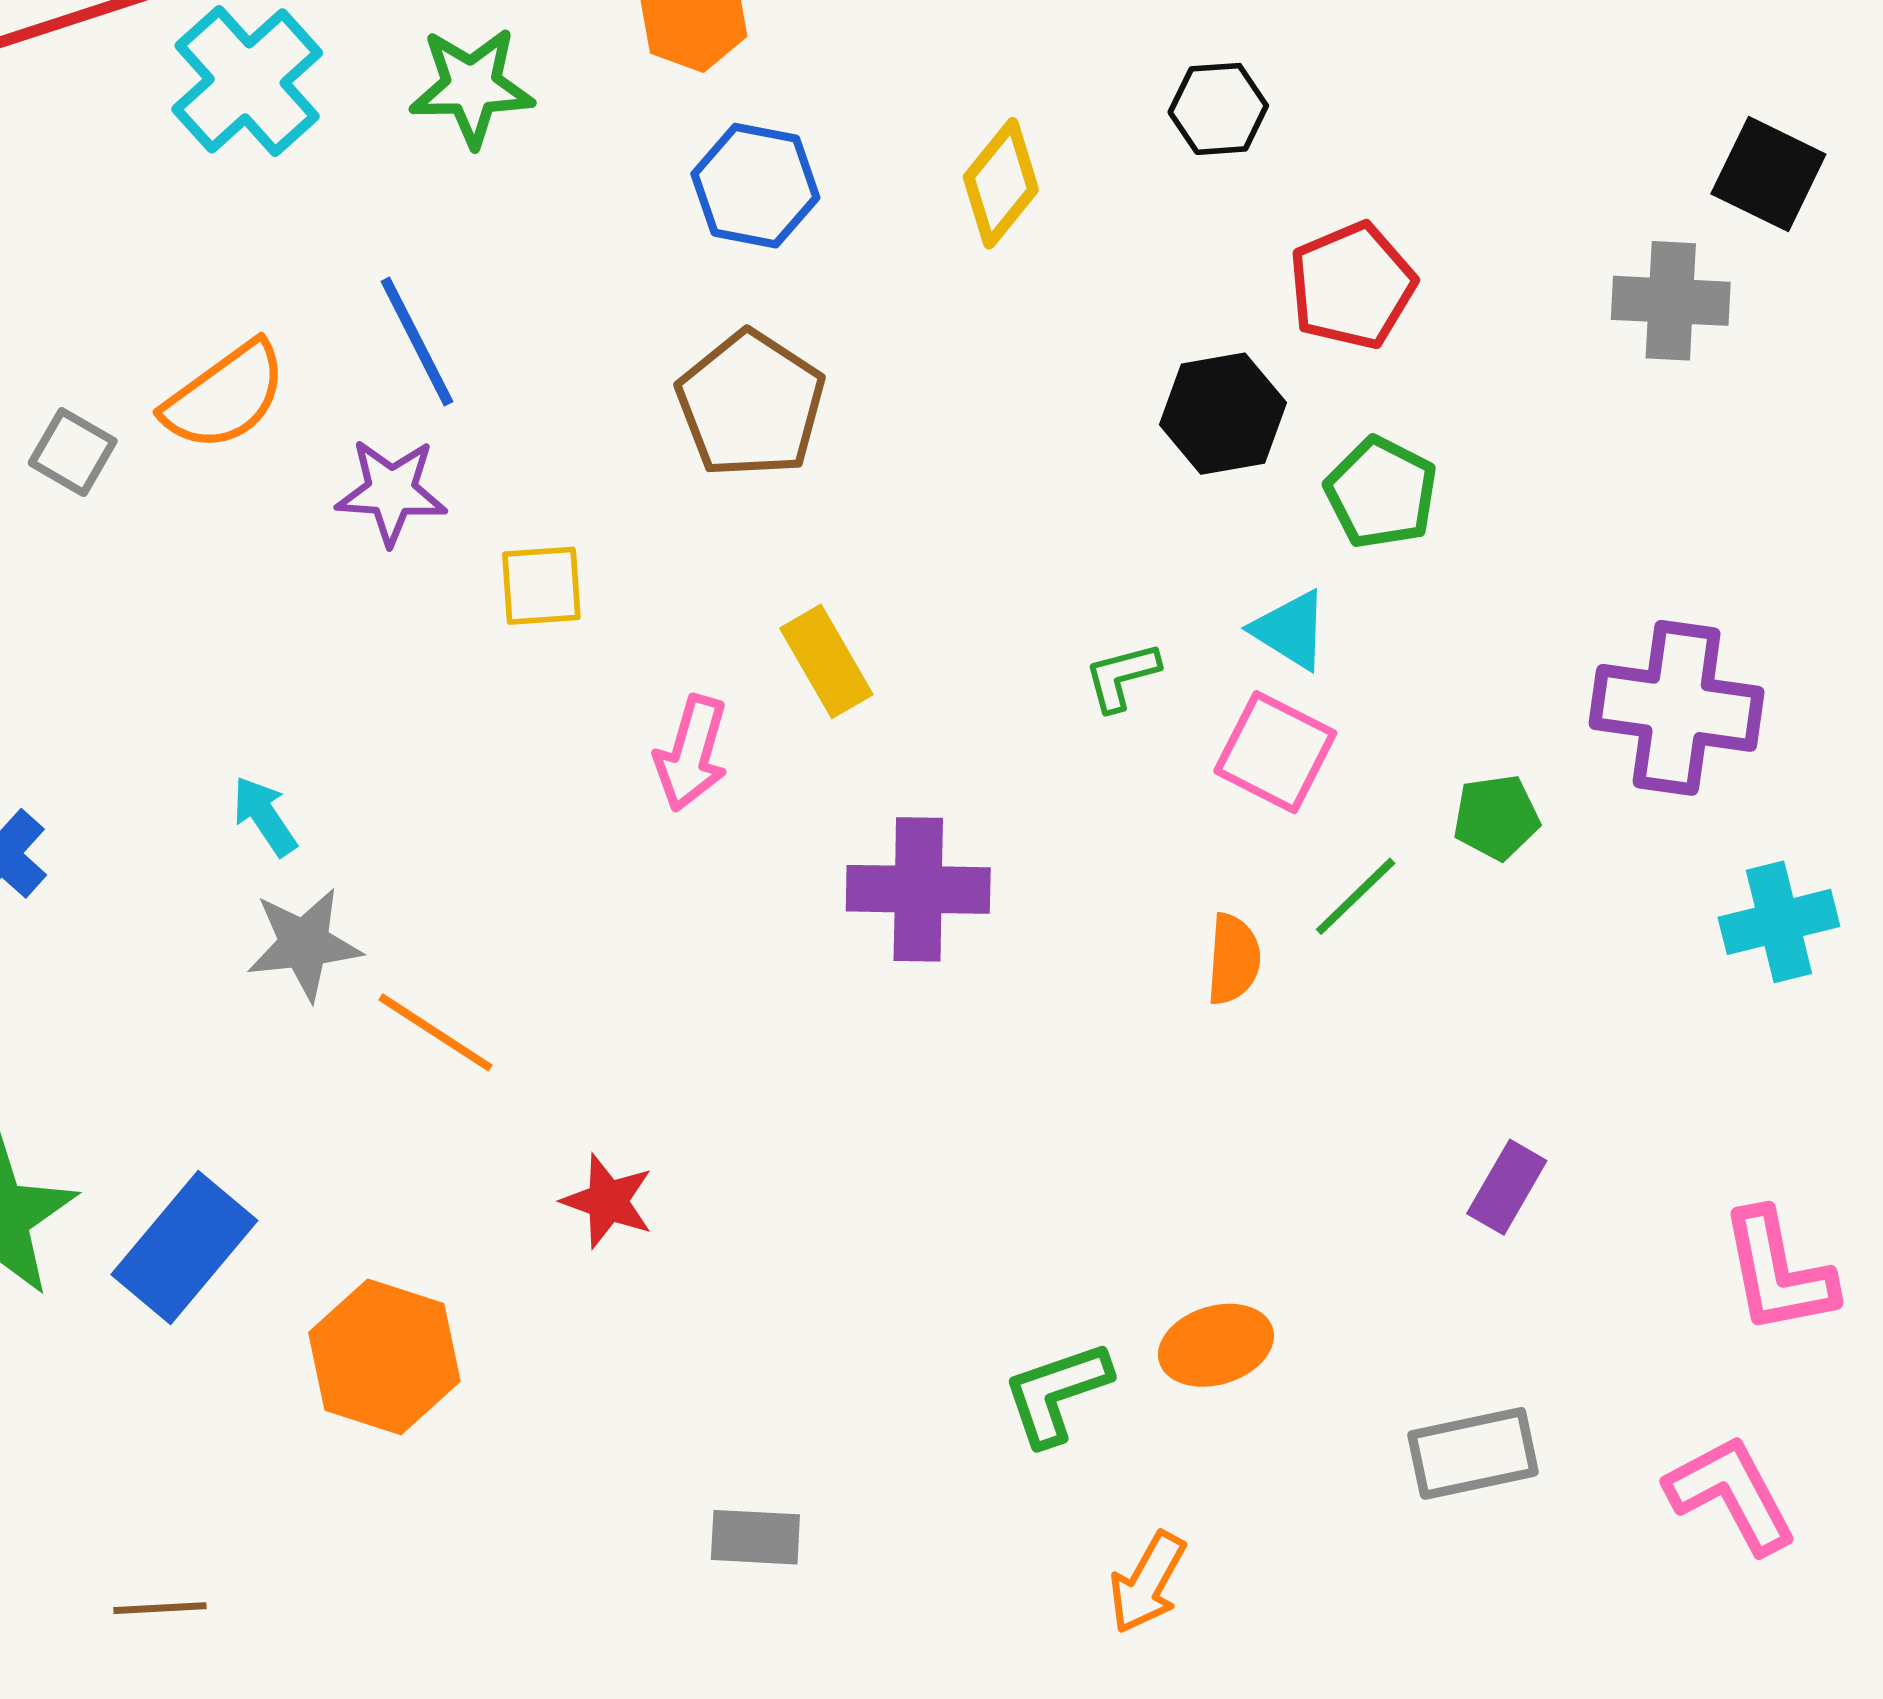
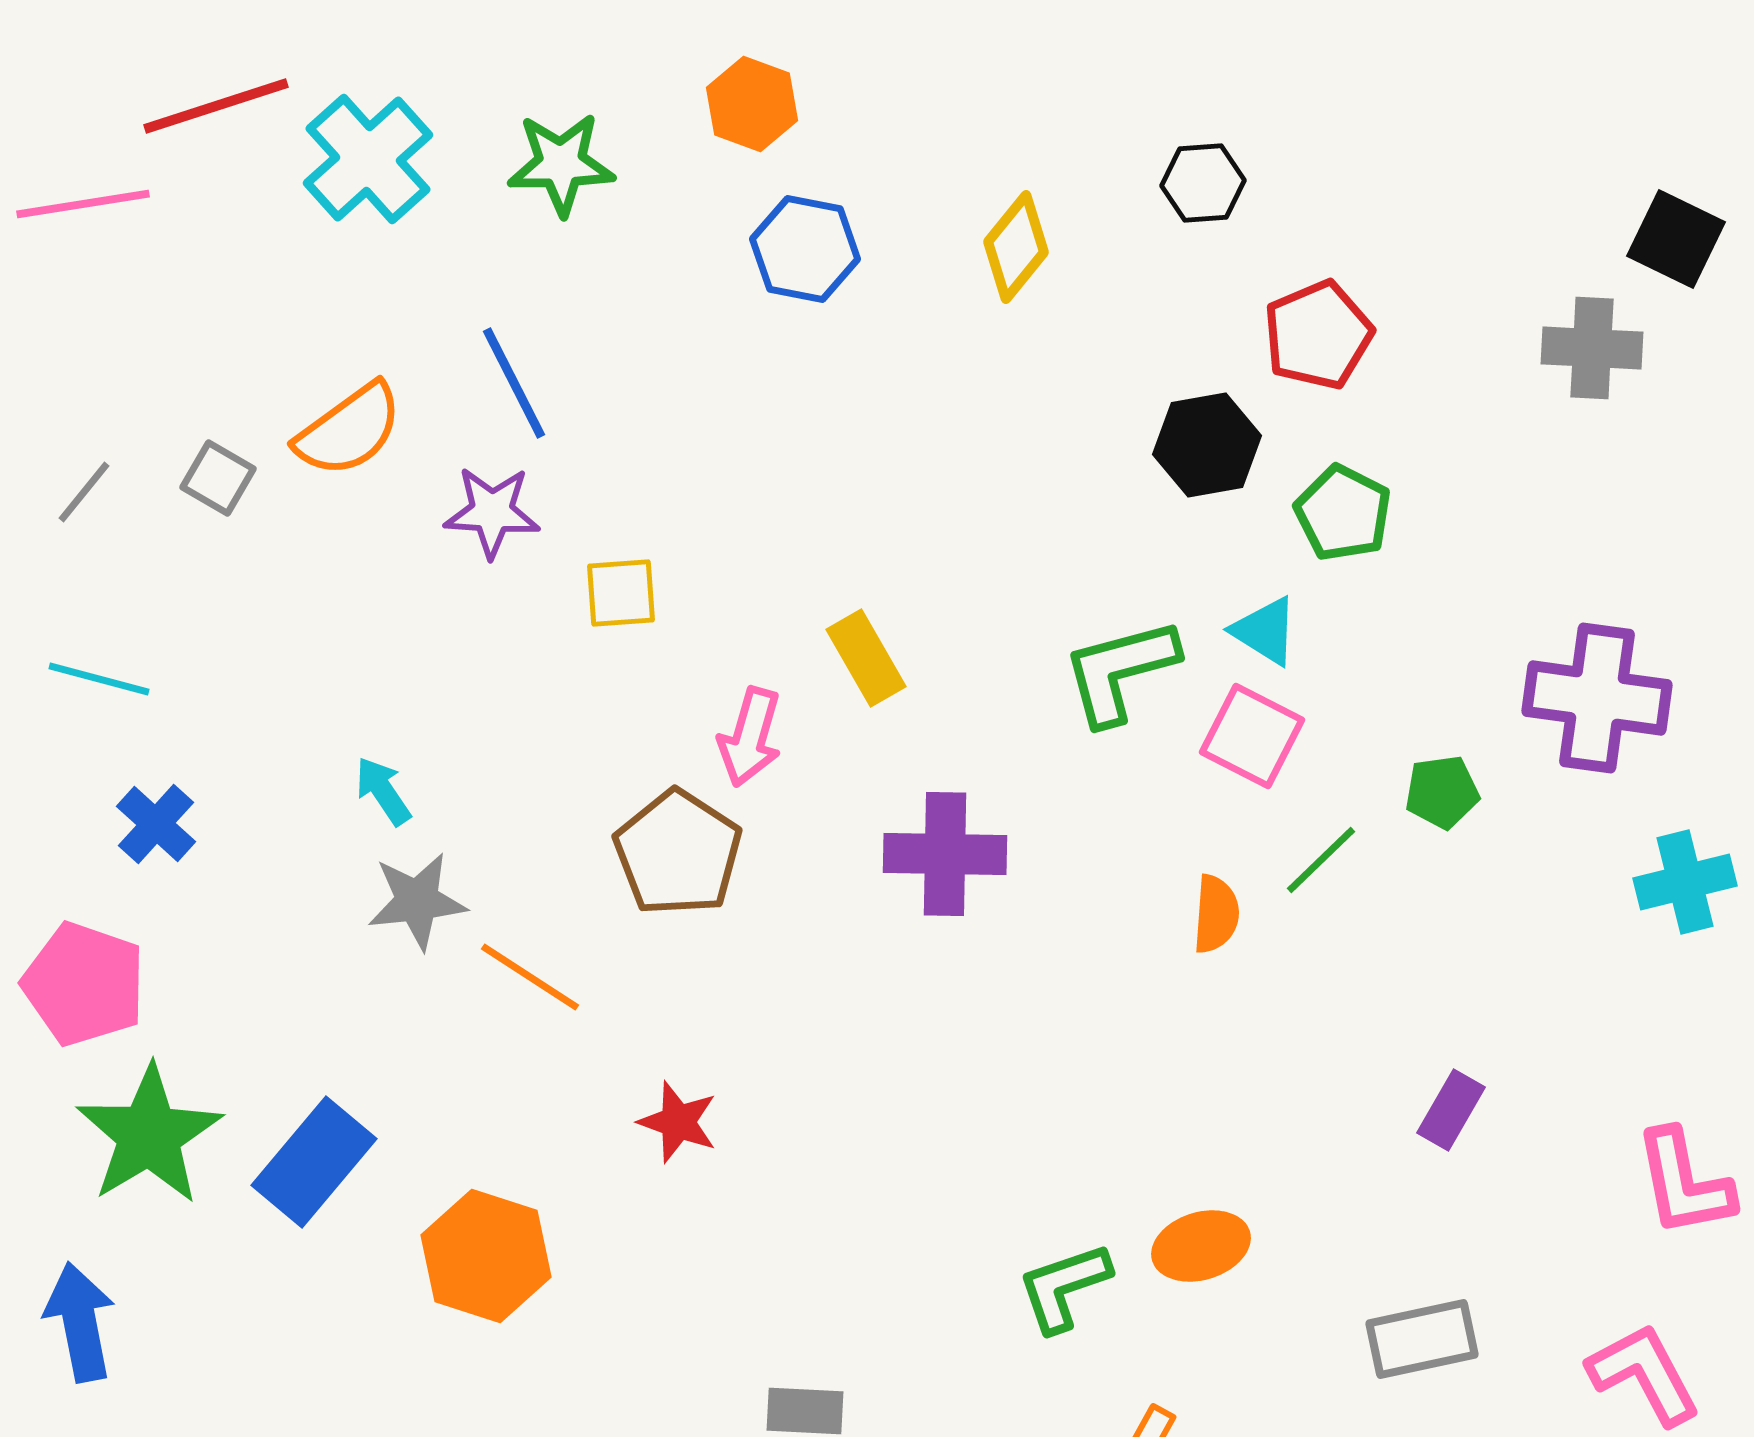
brown pentagon: (751, 404) -> (678, 853), moved
green L-shape: (1122, 676) -> (1120, 671), size x1.8

